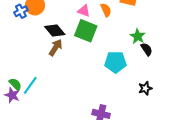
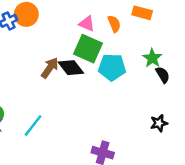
black diamond: (55, 31) -> (71, 68), moved
cyan pentagon: (115, 62) -> (112, 67), moved
cyan line: (30, 85) -> (33, 125), moved

